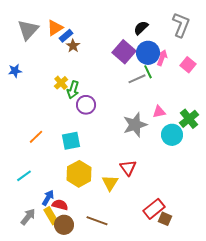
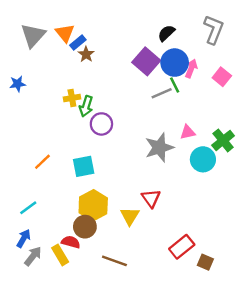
orange triangle: (55, 28) -> (65, 33), turned -36
yellow cross: (61, 83) -> (72, 98), turned 32
blue arrow: (48, 198) -> (24, 238), moved
brown square: (165, 219) -> (205, 262), moved
brown circle: (64, 225) -> (85, 227), moved

